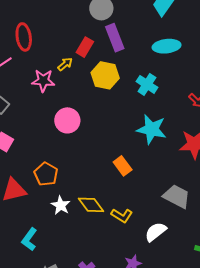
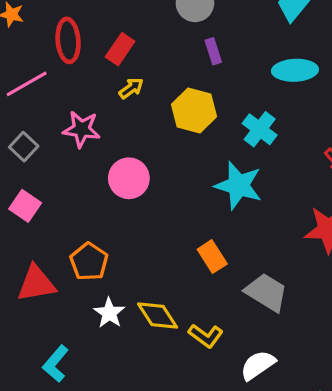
purple rectangle: (115, 38) -> (213, 51), size x0.6
red rectangle: (85, 47) -> (120, 49), moved
pink star: (43, 81) -> (82, 129), moved
cyan star: (152, 129) -> (238, 185), moved
gray trapezoid: (177, 196) -> (266, 292), moved

